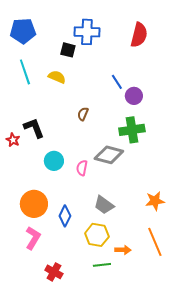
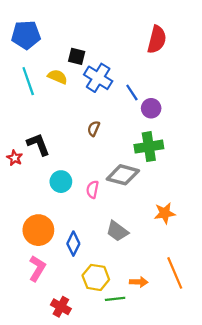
blue cross: (87, 32) -> (98, 78), moved, turned 30
yellow semicircle: (57, 77) -> (58, 77), moved
orange star: (155, 201) -> (165, 213), moved
yellow hexagon: (97, 235) -> (96, 277), moved

